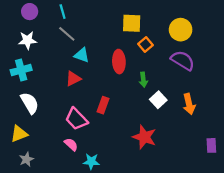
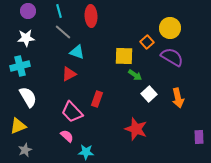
yellow square: (132, 23) -> (124, 56), moved
orange square: (145, 45) -> (147, 42), moved
red ellipse: (119, 62) -> (91, 16), moved
green arrow: (143, 80) -> (135, 75), turned -48

